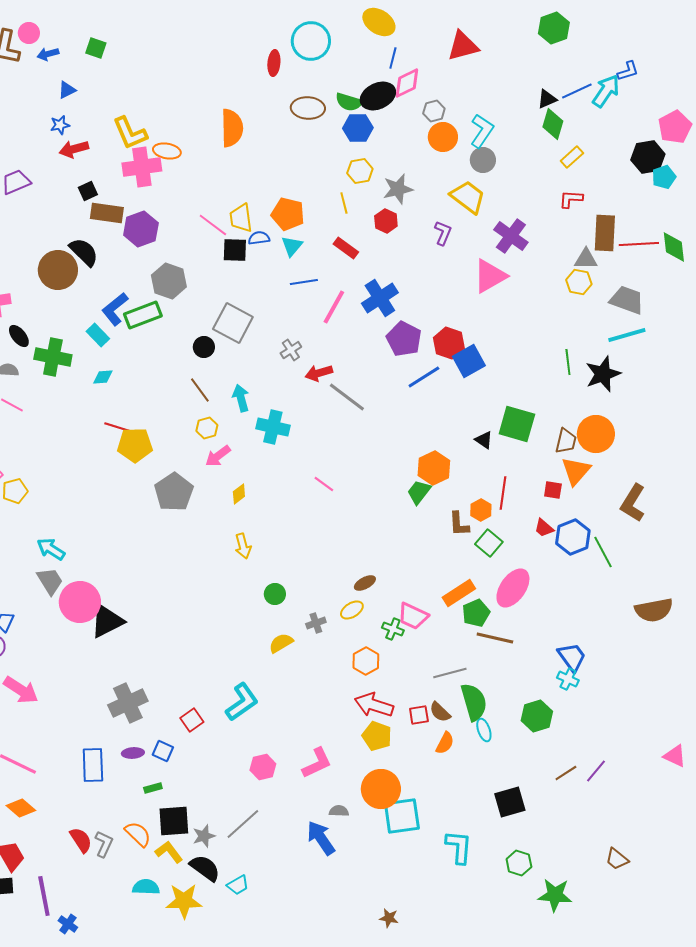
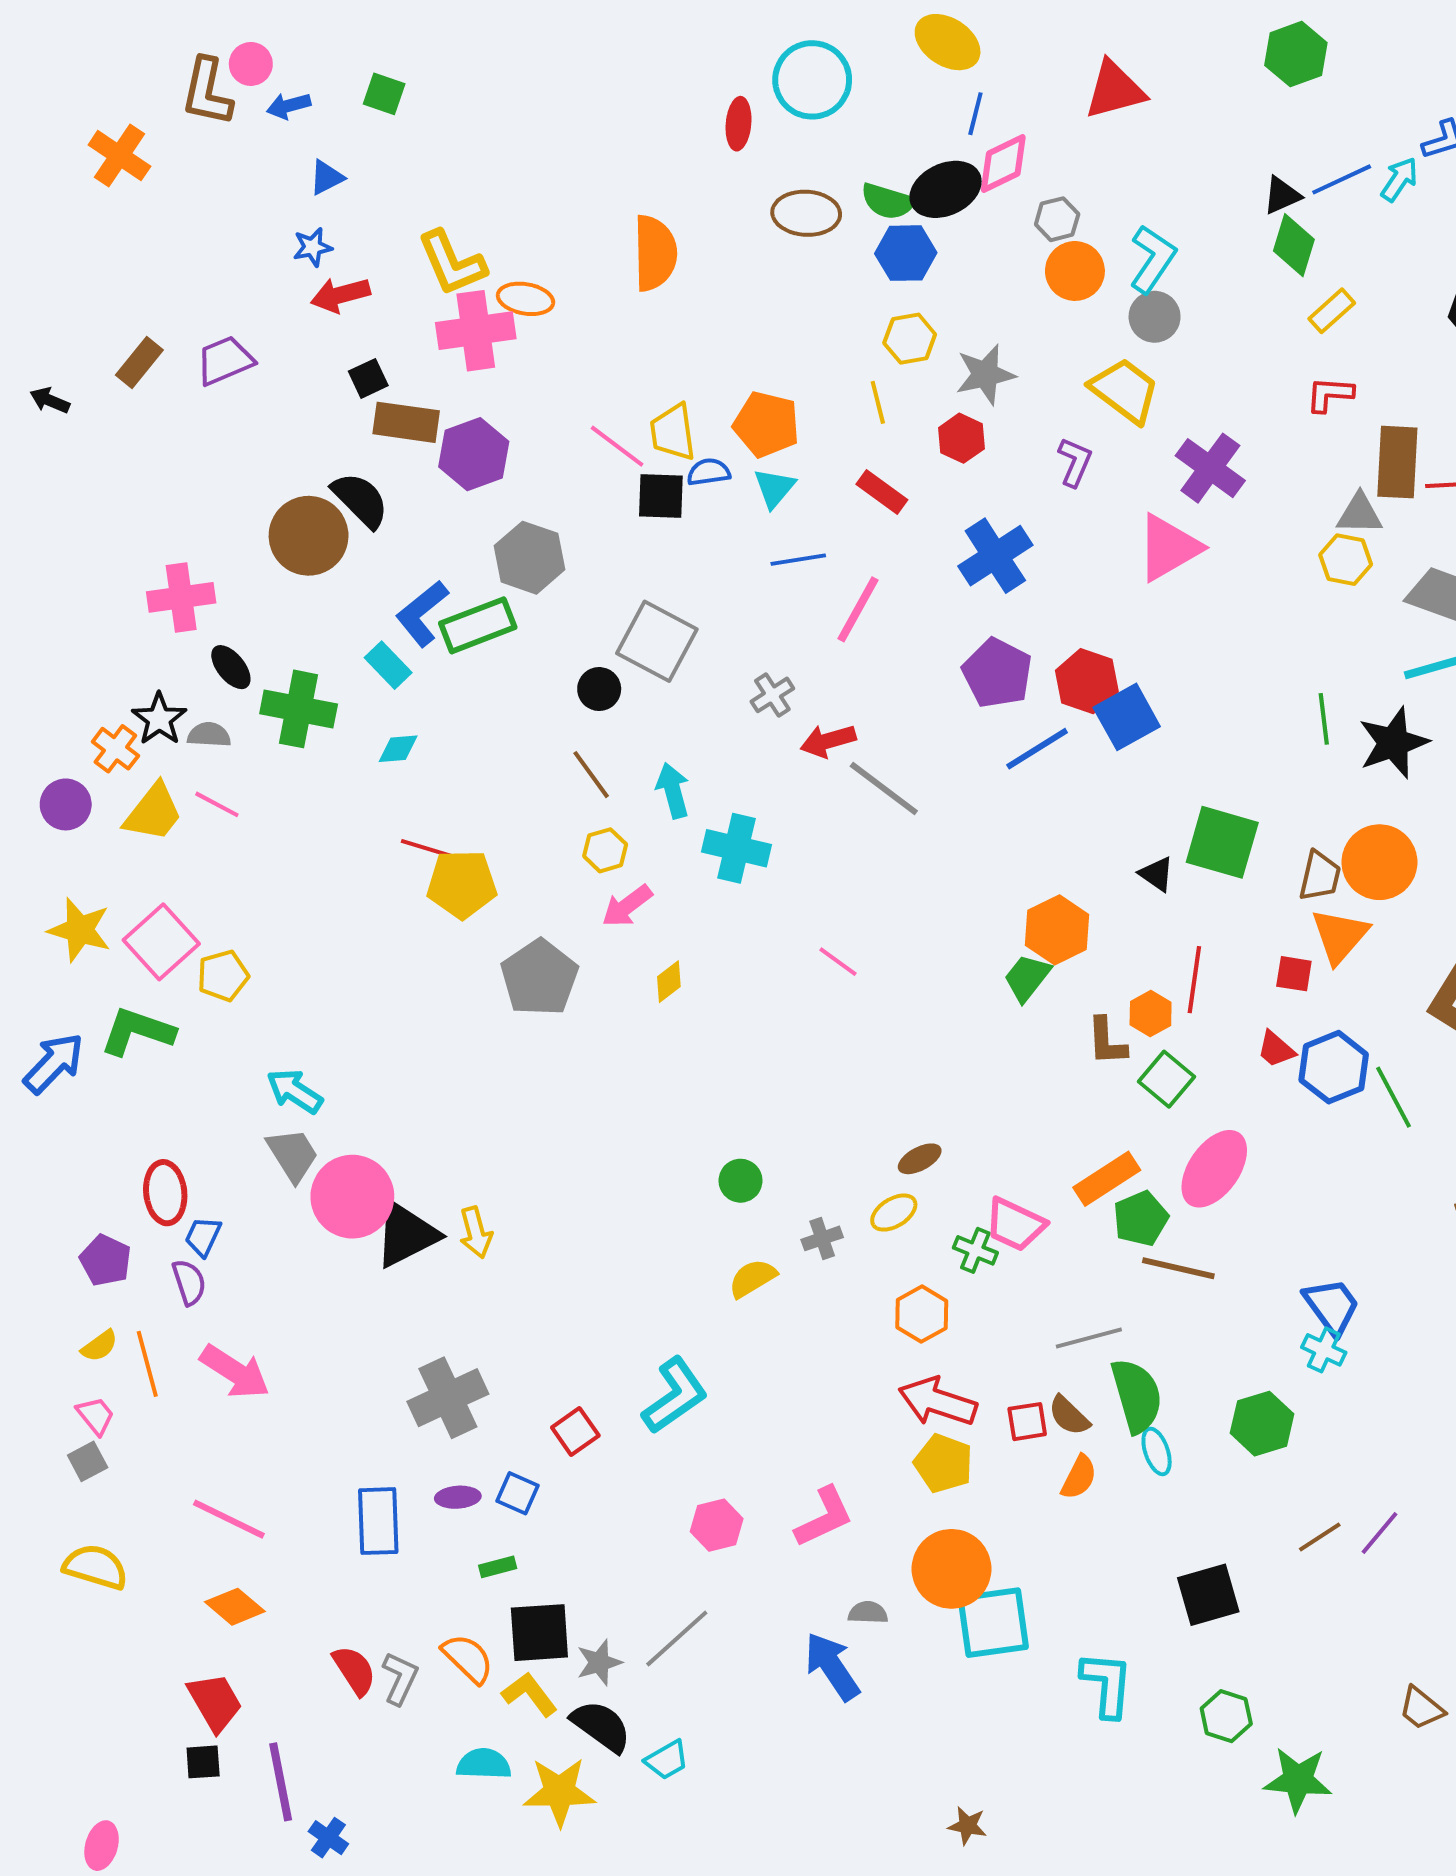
cyan arrow: (606, 91) -> (1399, 179), size x0.7
blue cross: (380, 298) -> (995, 556), moved
yellow arrow: (243, 546) -> (476, 1232), moved

